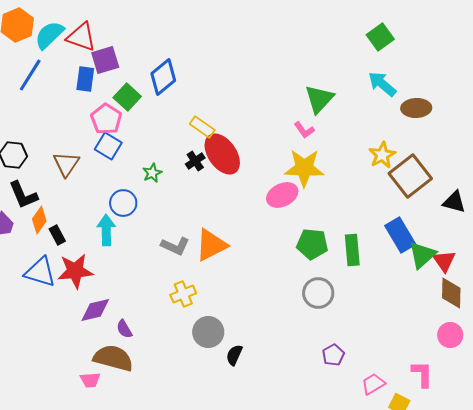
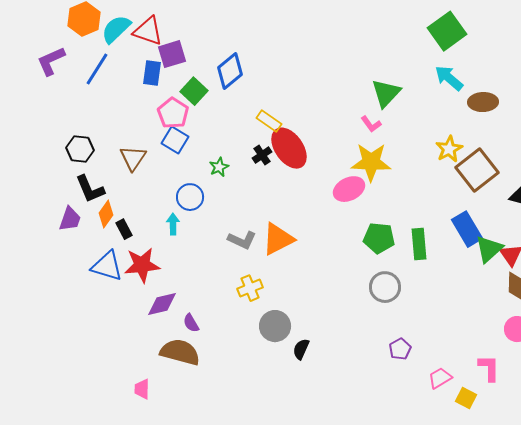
green square: (380, 37) -> (447, 31), size x1.4
cyan arrow: (106, 230) -> (173, 224), size x0.7
pink trapezoid: (90, 380) -> (142, 389), moved, turned 95

